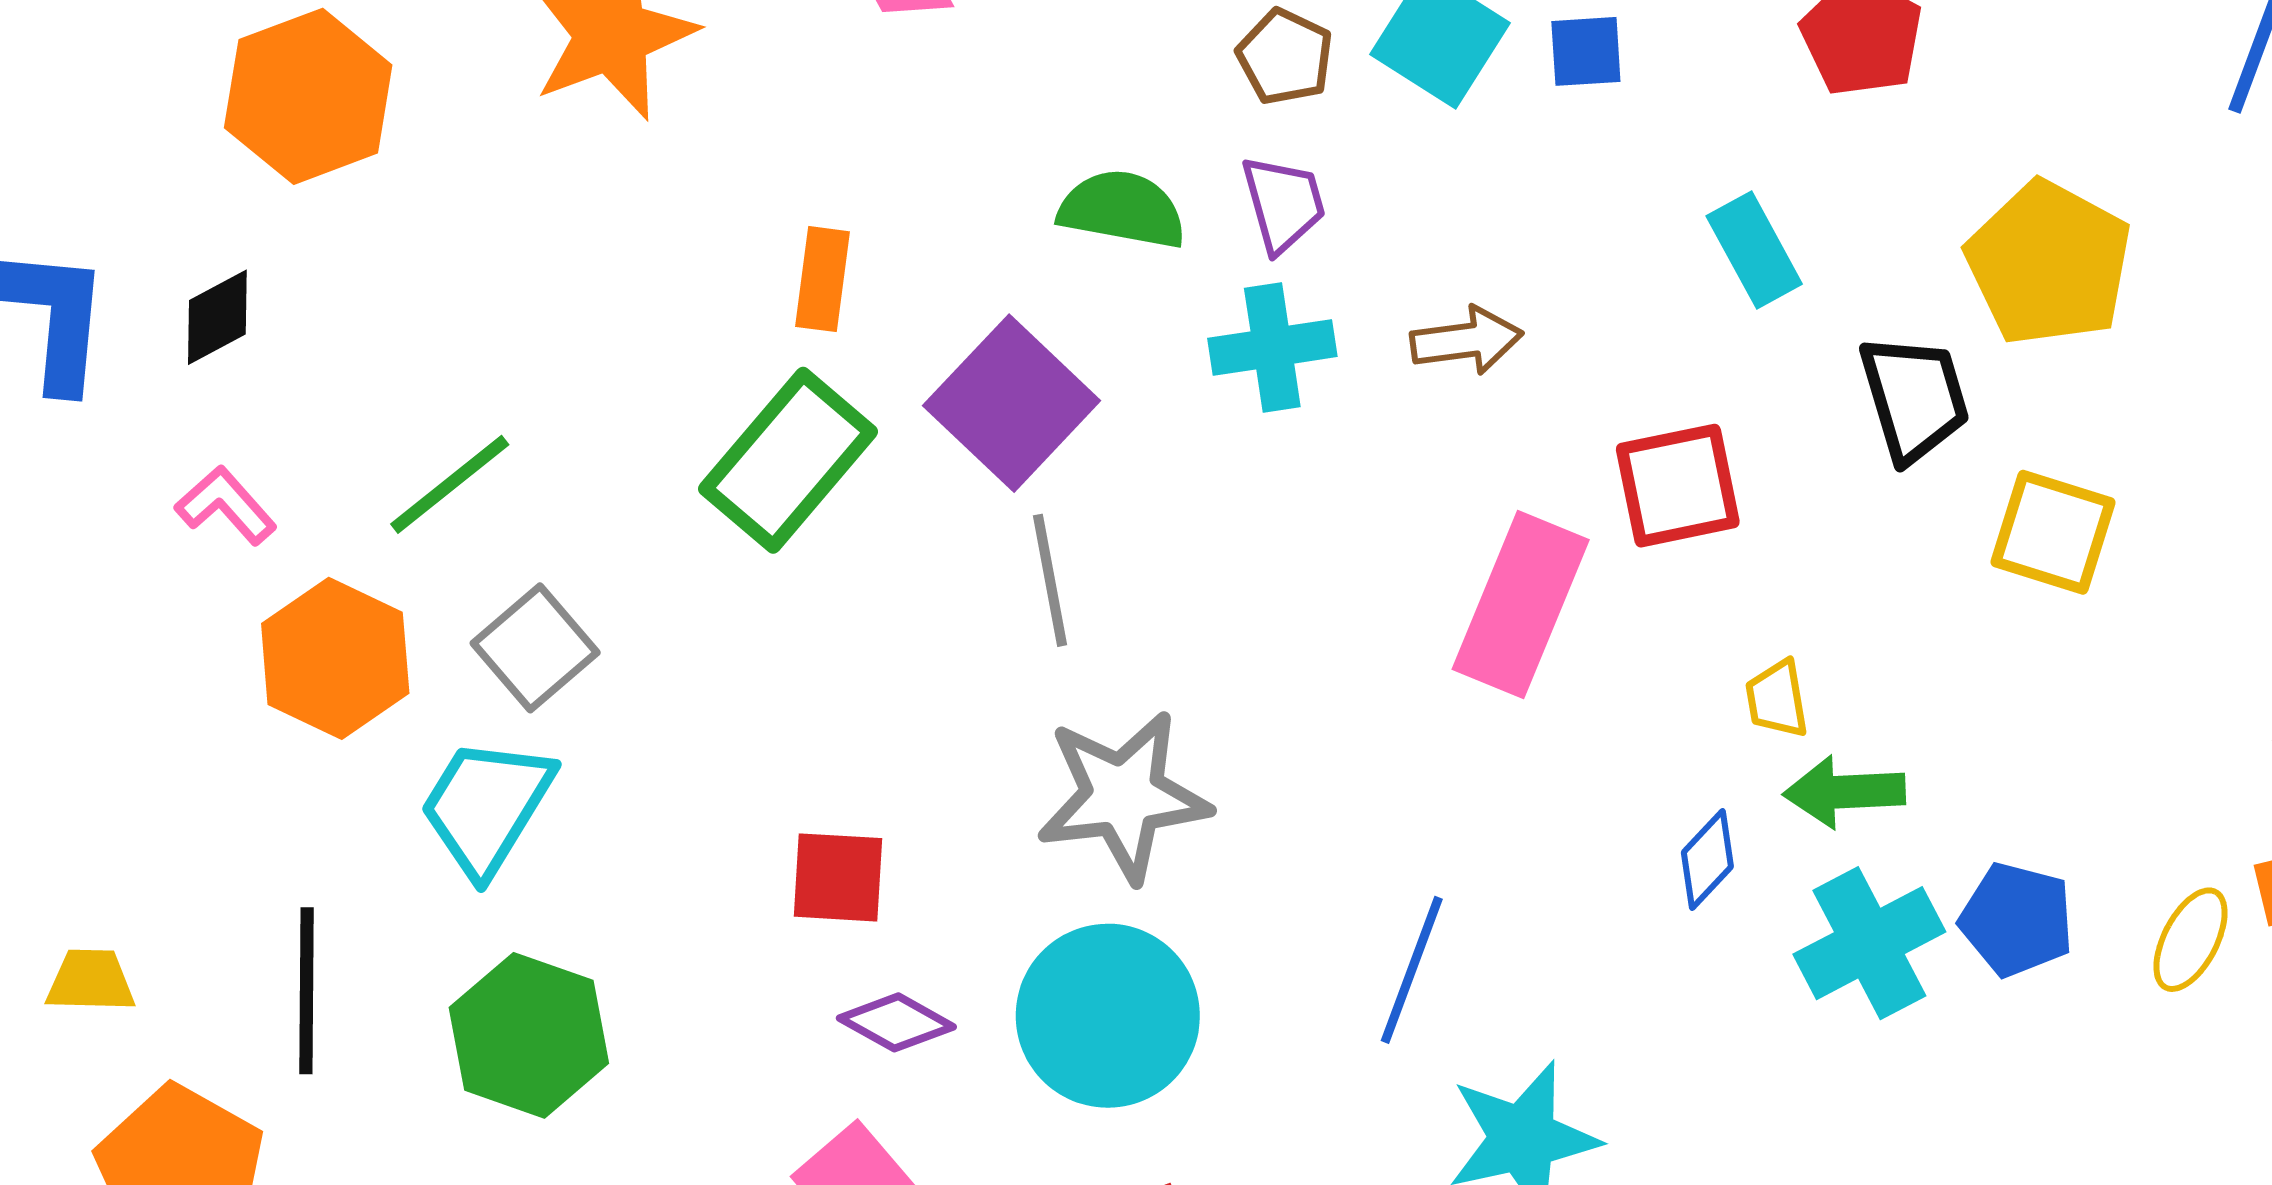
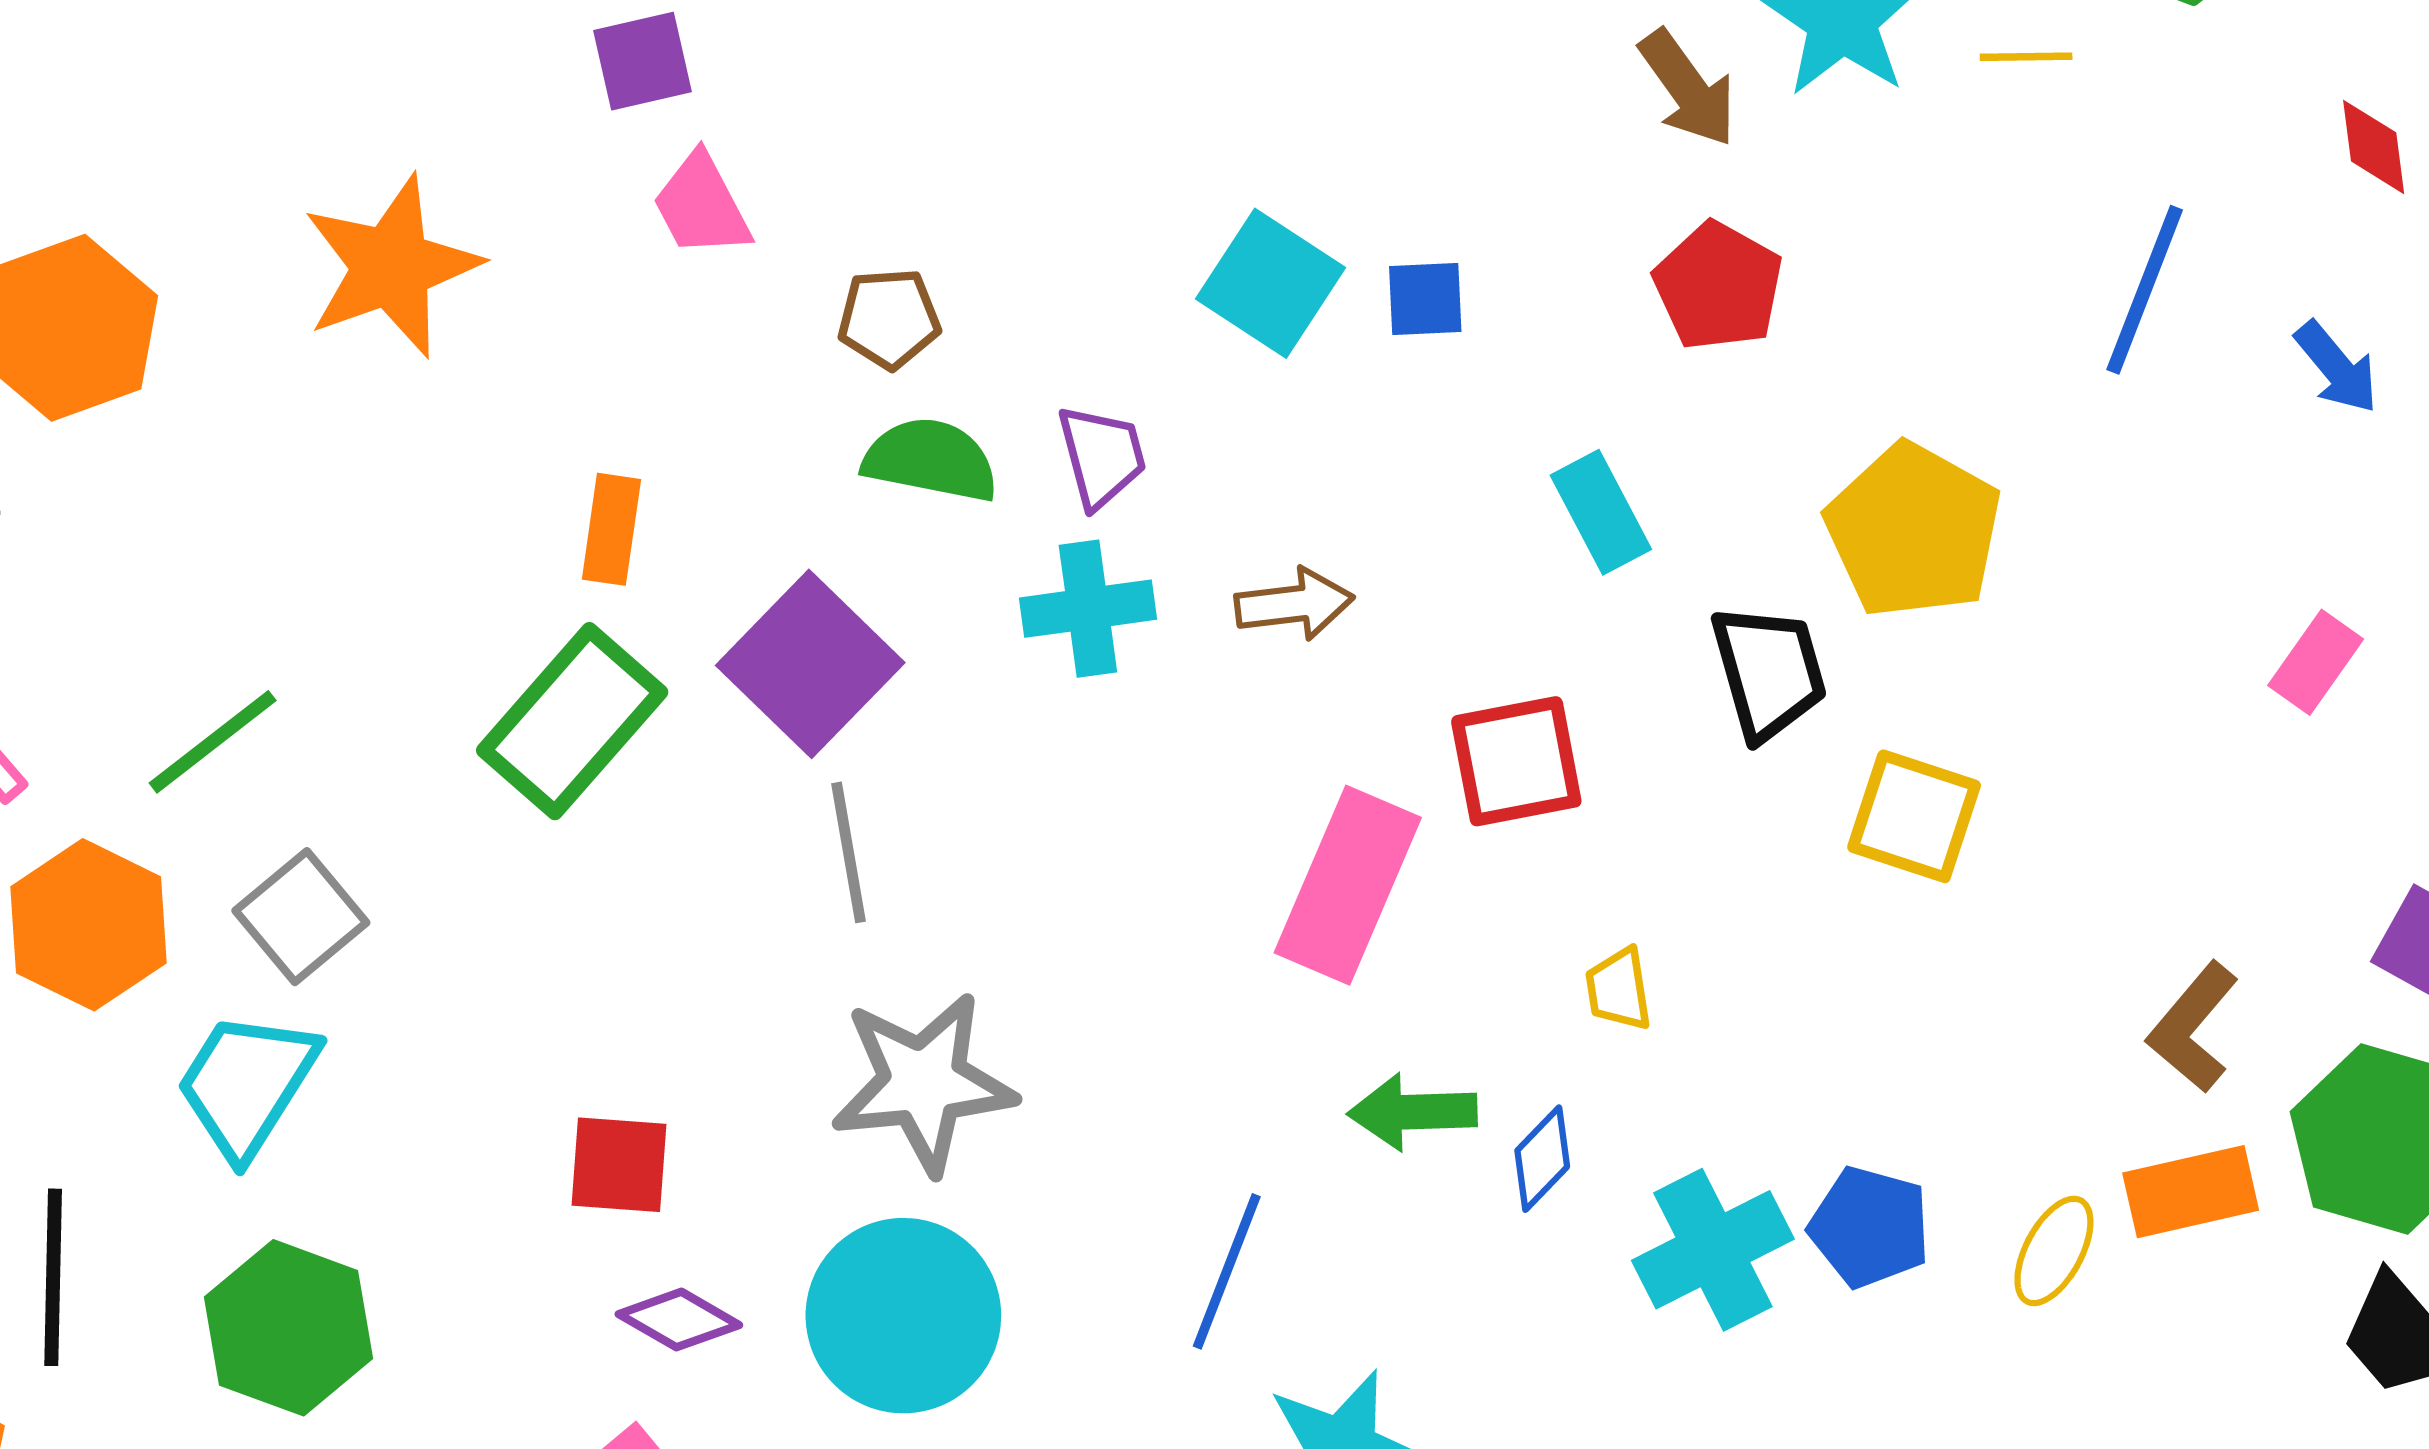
brown pentagon: (1285, 57) -> (889, 319), moved, turned -30
green arrow: (1844, 792) -> (1413, 1112), moved

